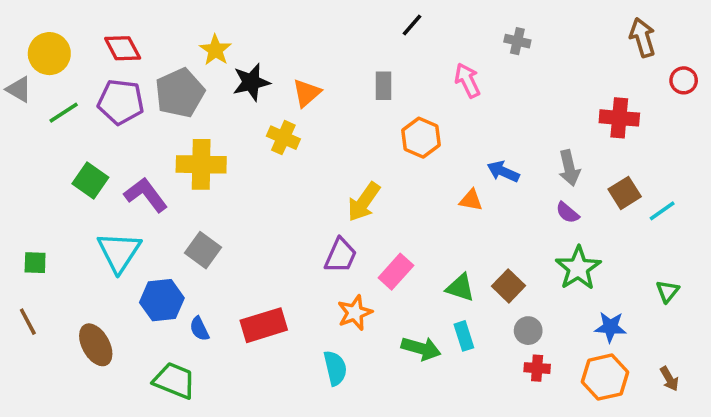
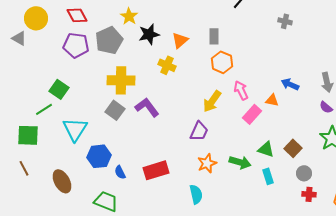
gray cross: (517, 41) -> (285, 21), moved
pink arrow: (467, 80) -> (241, 90), moved
gray rectangle: (383, 86) -> (214, 36), moved
green line: (64, 113) -> (44, 109), moved
orange hexagon: (421, 138) -> (222, 62), moved
purple L-shape: (146, 195) -> (147, 107), moved
gray square: (203, 250) -> (115, 110), moved
green square: (35, 263) -> (28, 135), size x1.6
pink rectangle: (396, 272) -> (252, 114), moved
green arrow: (421, 348) -> (240, 162), moved

